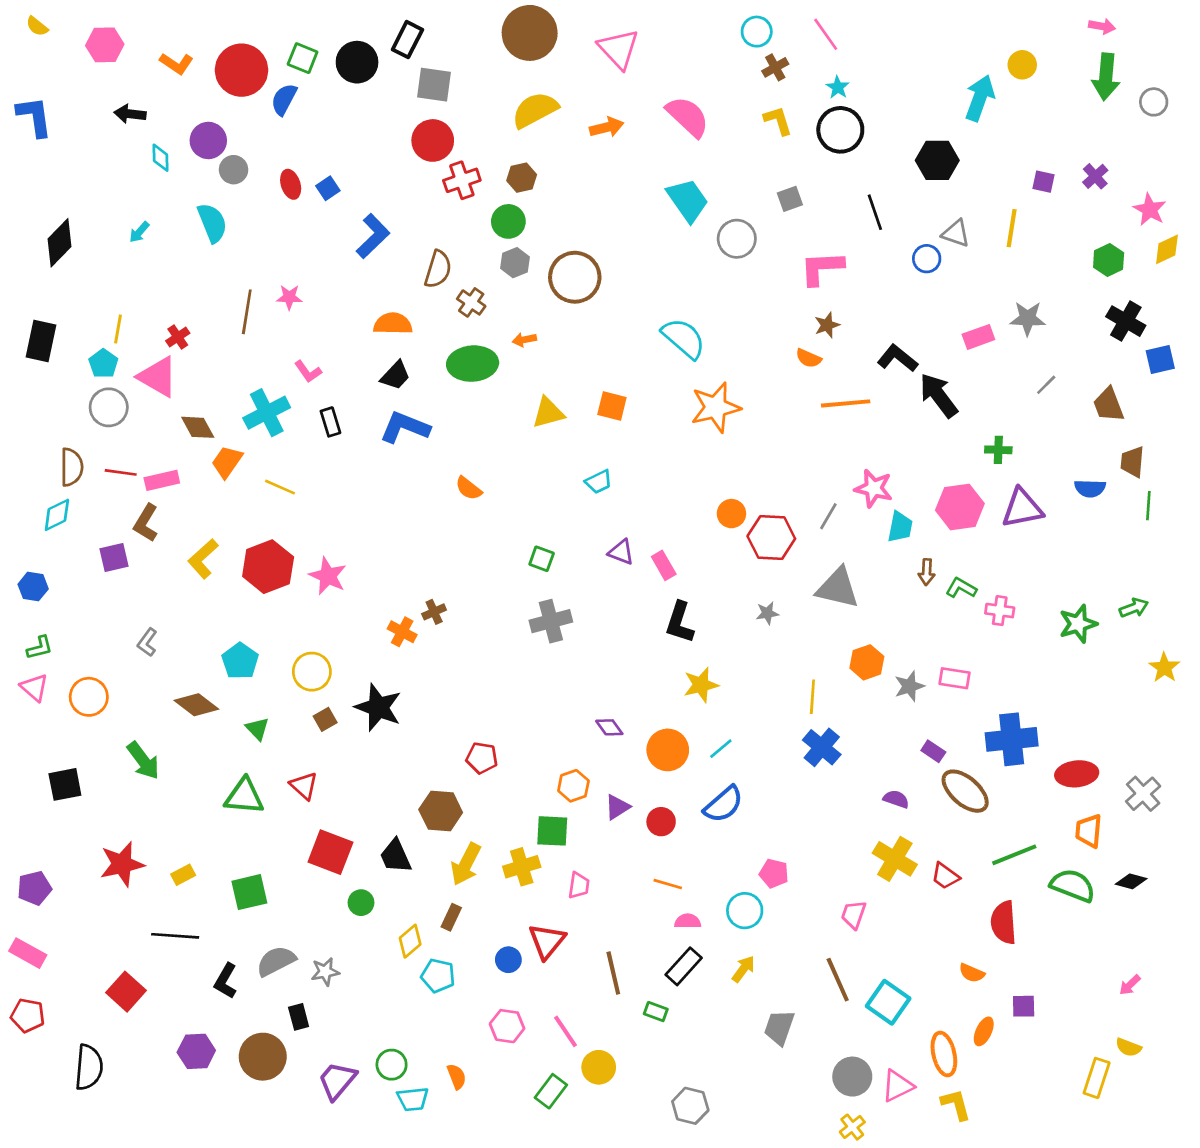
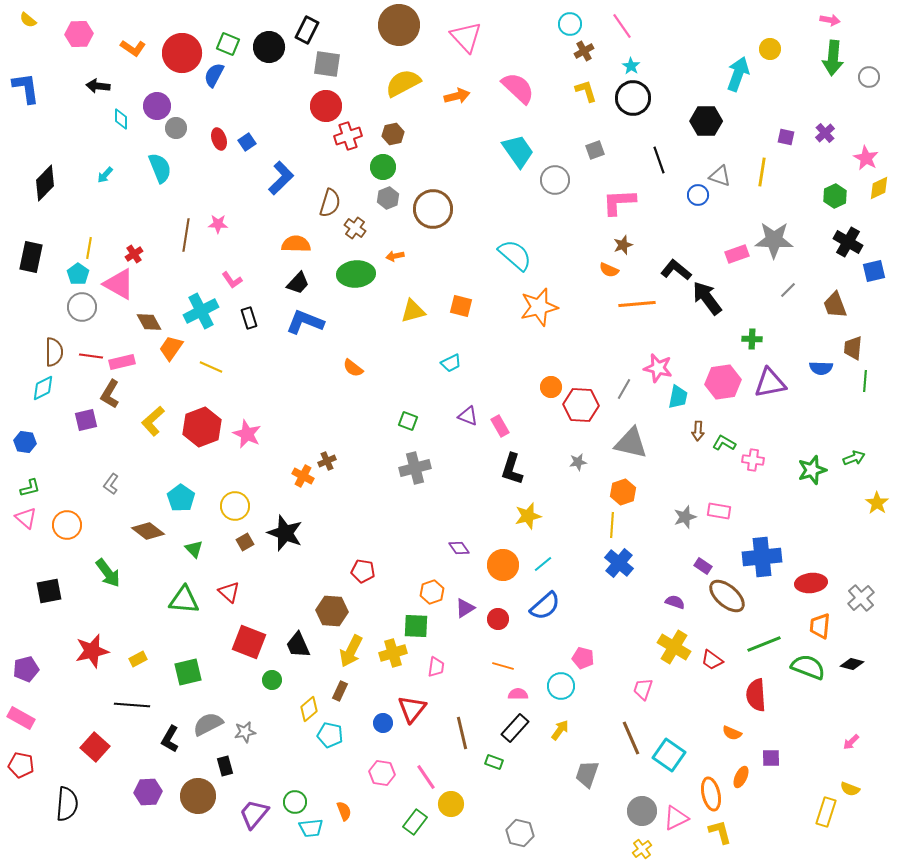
gray star: (1028, 318) -> (774, 240), size x1.4
orange hexagon: (867, 662) -> (623, 492), moved

